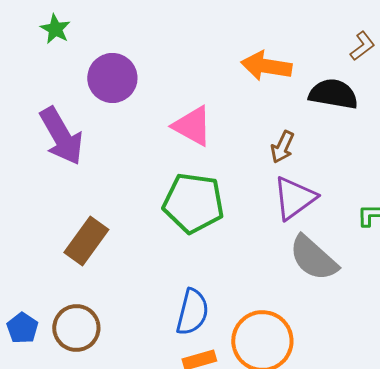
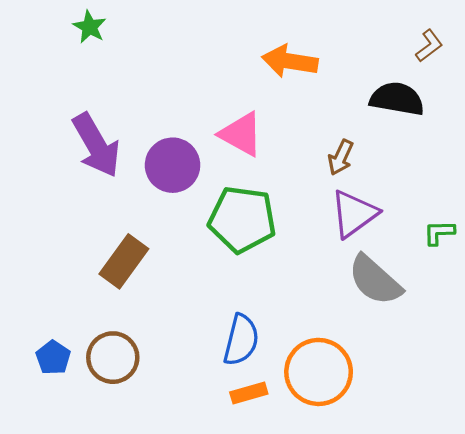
orange arrow: (266, 66) -> (290, 61), moved
purple circle: (112, 78) -> (173, 165), moved

